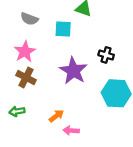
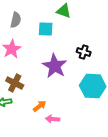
gray semicircle: (29, 19) -> (16, 20), turned -98
brown cross: (26, 78) -> (15, 83), moved

